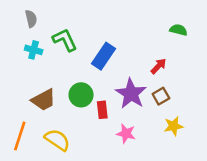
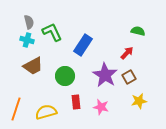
gray semicircle: (31, 19) -> (29, 22), moved
green semicircle: (178, 30) -> (138, 31), moved
brown trapezoid: (44, 100) -> (33, 66), moved
red rectangle: (102, 110) -> (76, 102), moved
yellow semicircle: (57, 140) -> (46, 112), turned -50

